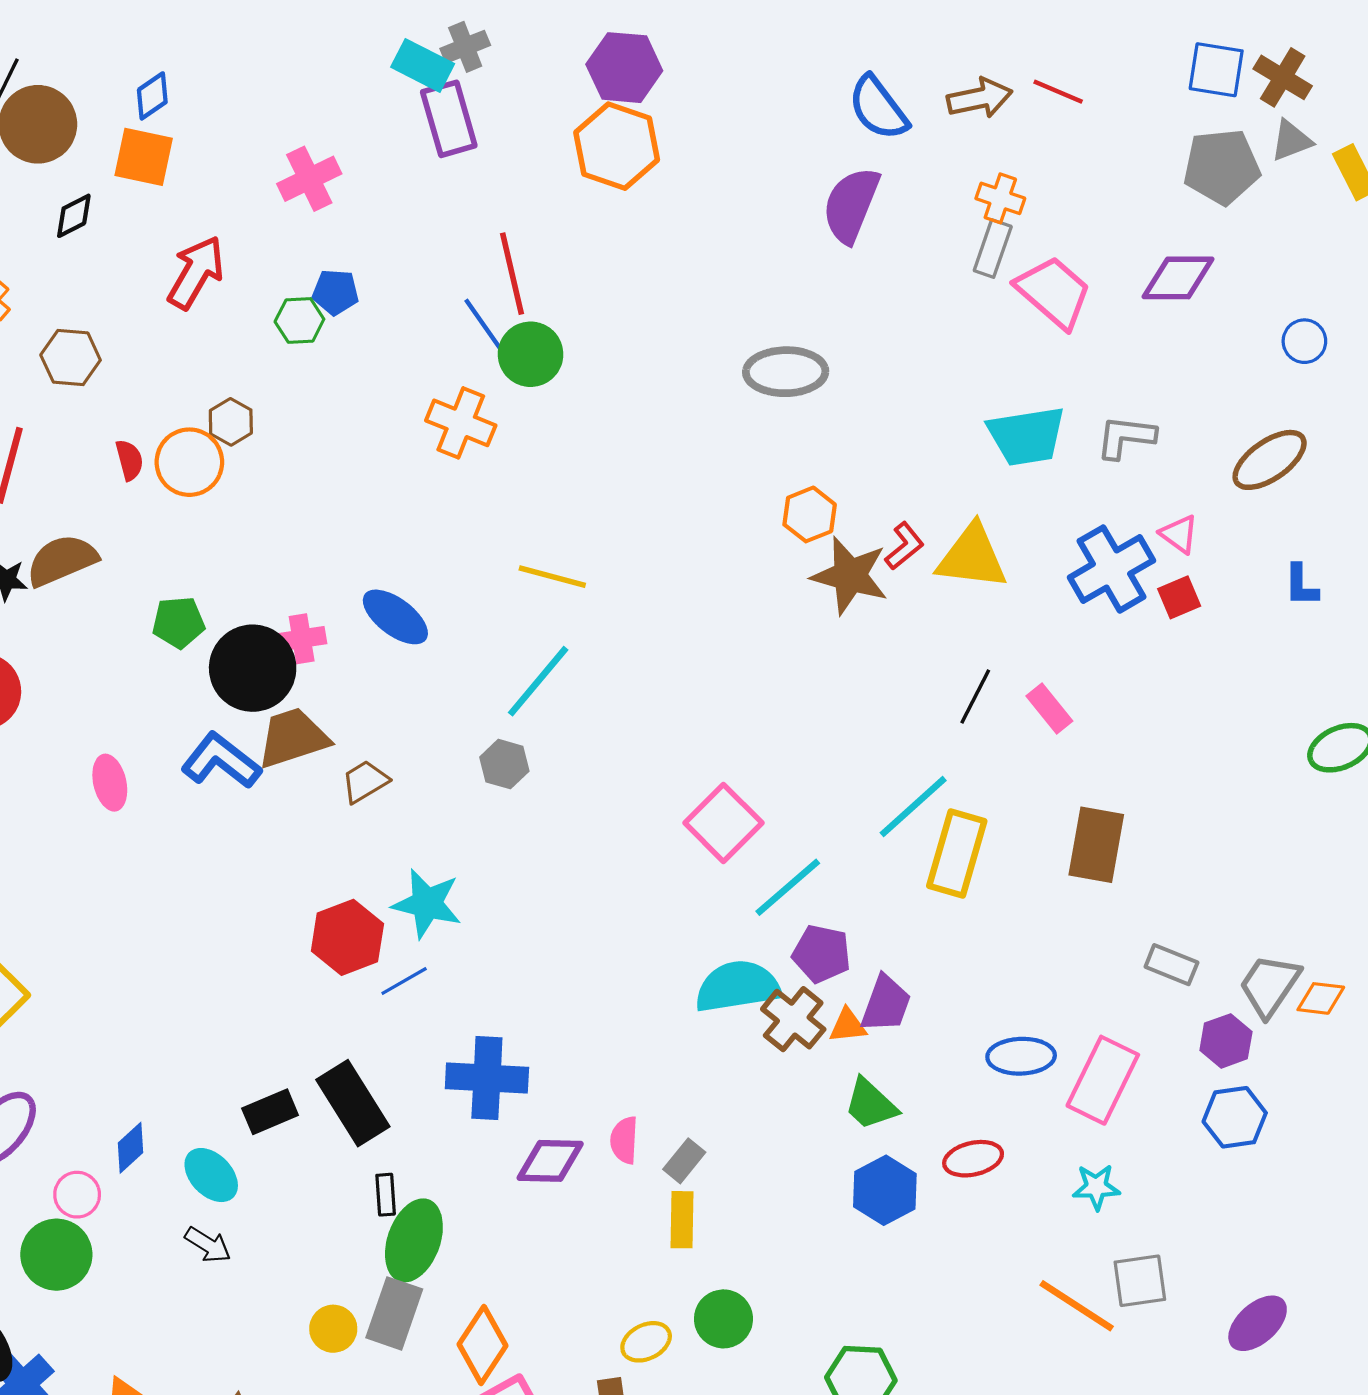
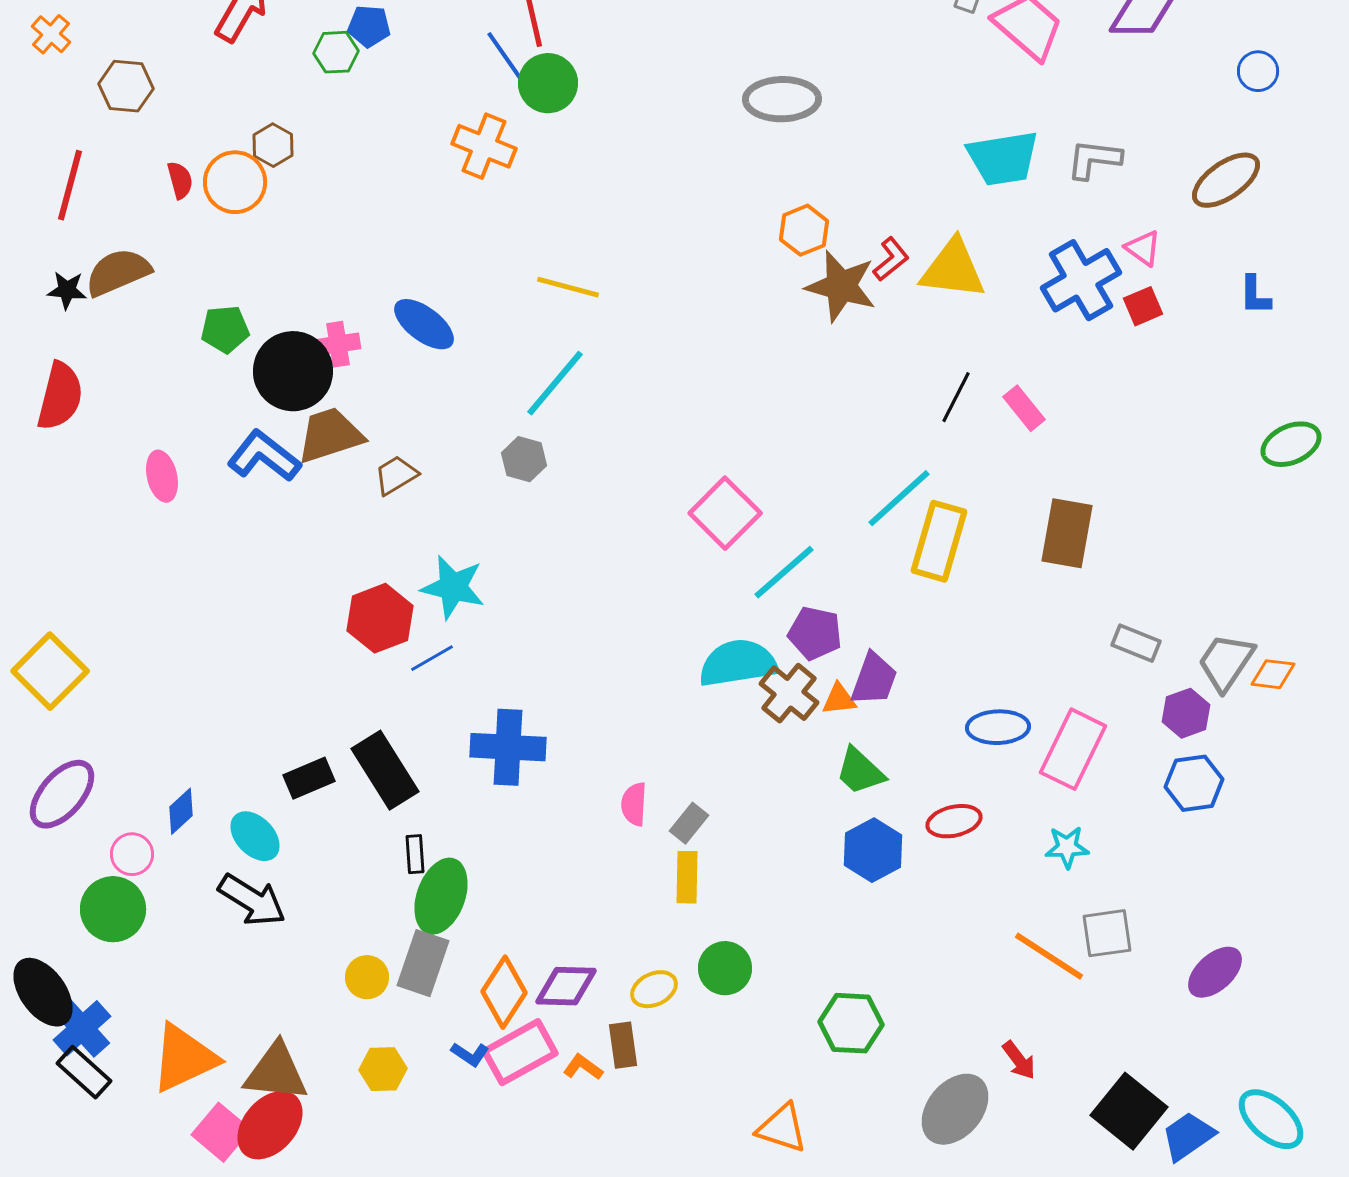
purple diamond: (550, 1161) -> (566, 986), moved
black arrow: (208, 1245) -> (252, 900), size x1.6

